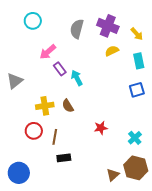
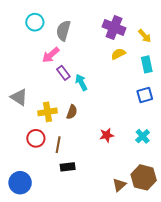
gray semicircle: (77, 29) -> (63, 31), moved
gray triangle: (15, 81) -> (19, 97), moved, turned -48
brown semicircle: (68, 106) -> (72, 112), turned -128
cyan cross: (135, 138) -> (143, 136), moved

